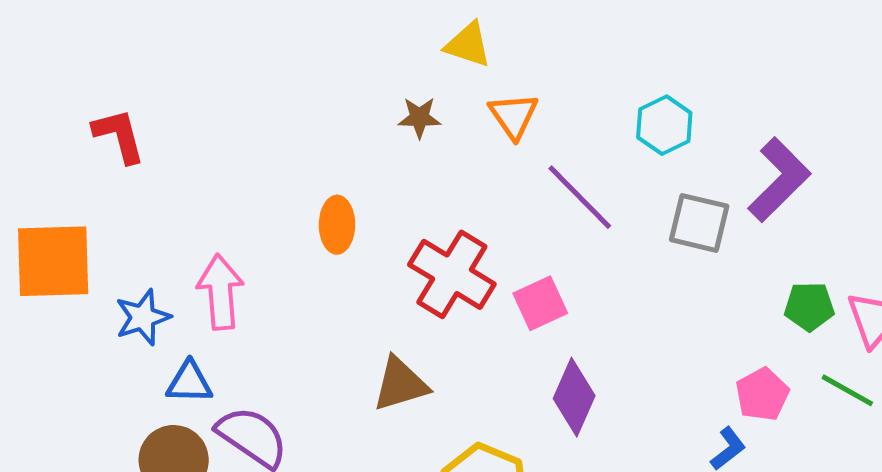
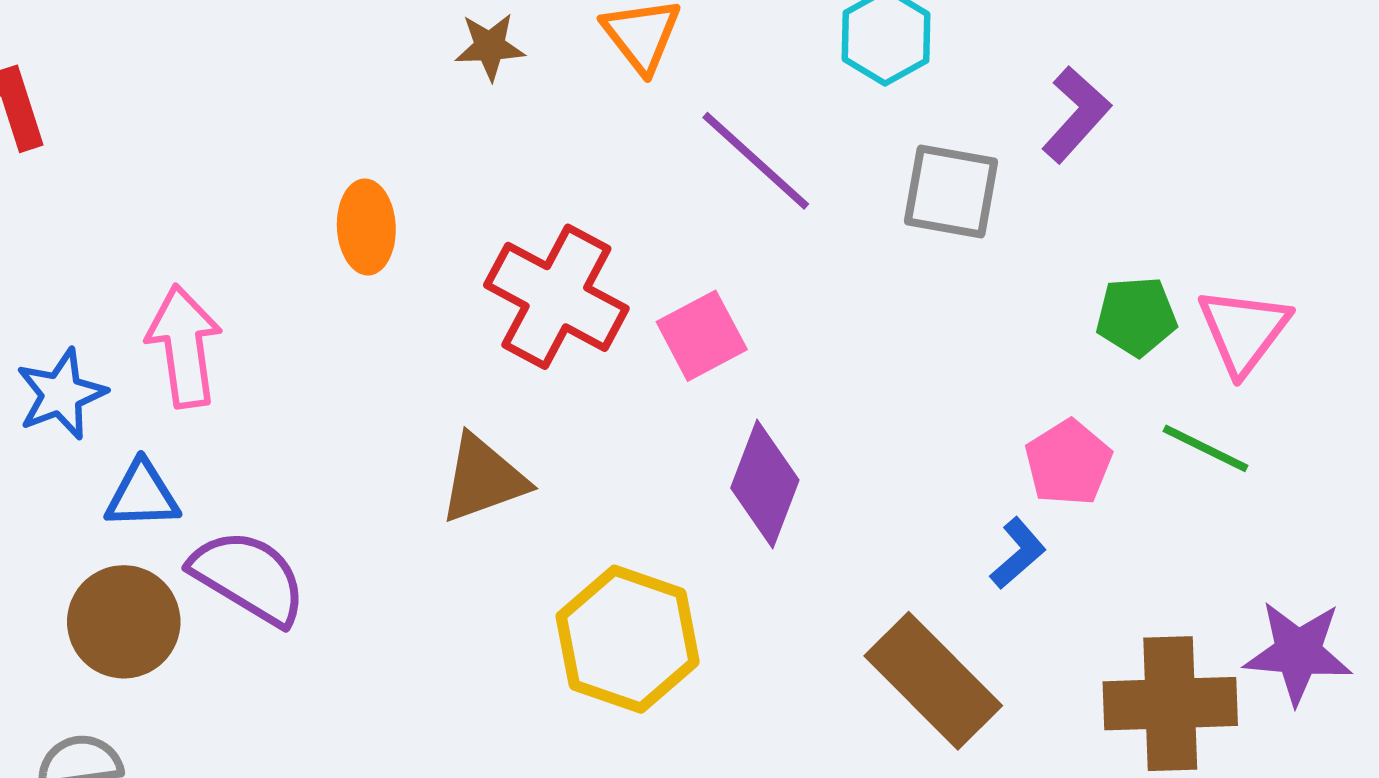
purple L-shape: (779, 180) -> (1076, 114), size x0.7

